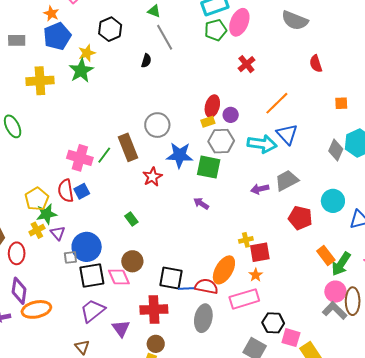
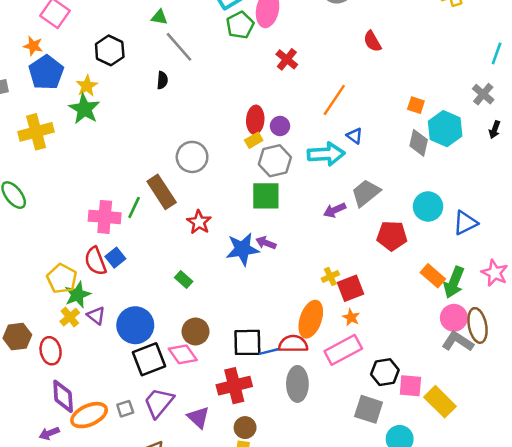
orange square: (341, 103) -> (416, 105), moved, turned 32
blue triangle: (287, 134) -> (355, 136), size x0.6
blue star: (180, 155) -> (242, 249), moved
gray square: (70, 257) -> (125, 409), moved

